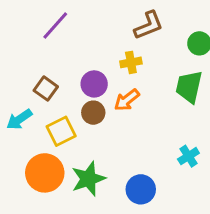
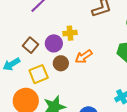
yellow cross: (131, 62) -> (70, 33), moved
purple circle: (94, 84) -> (54, 43), moved

